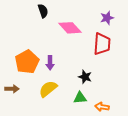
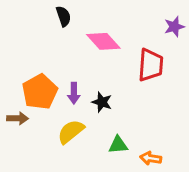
purple star: (107, 18) -> (174, 27), moved
black star: (85, 77) -> (102, 102), moved
brown arrow: (12, 89) -> (18, 118), moved

